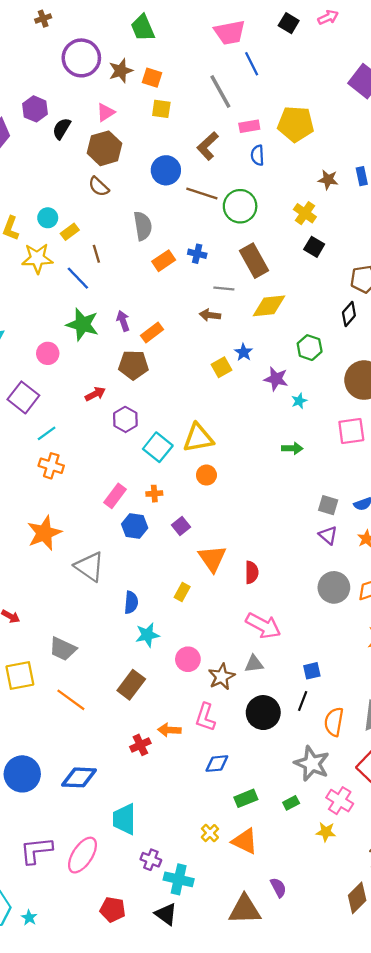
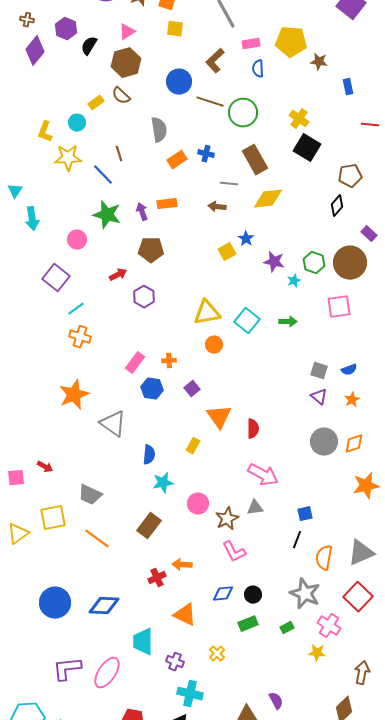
brown star: (328, 180) -> (319, 62), moved
yellow rectangle: (70, 232) -> (96, 103), moved
black square: (314, 247) -> (307, 148), size x1.5
orange rectangle: (152, 333) -> (167, 204), moved, turned 30
green hexagon: (310, 348) -> (314, 263), moved
cyan square: (158, 447) -> (247, 321), moved
black circle: (263, 713) -> (253, 595), moved, size x0.6
pink L-shape: (205, 717) -> (234, 552), moved, turned -45
orange triangle: (245, 841) -> (185, 615), moved
purple cross: (151, 860) -> (175, 662), moved

